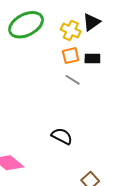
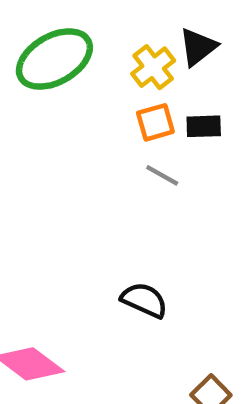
yellow cross: (71, 30) -> (153, 67), turned 30

